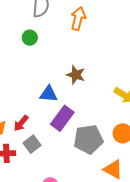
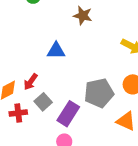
brown star: (76, 75) -> (83, 16), moved
purple rectangle: (62, 118) -> (68, 114), moved

